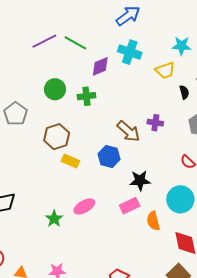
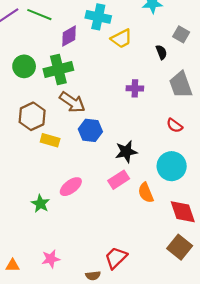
yellow trapezoid: (165, 70) -> (121, 39), moved
green cross: (86, 96) -> (58, 69), size x1.5
brown arrow: (128, 131) -> (72, 102), moved

